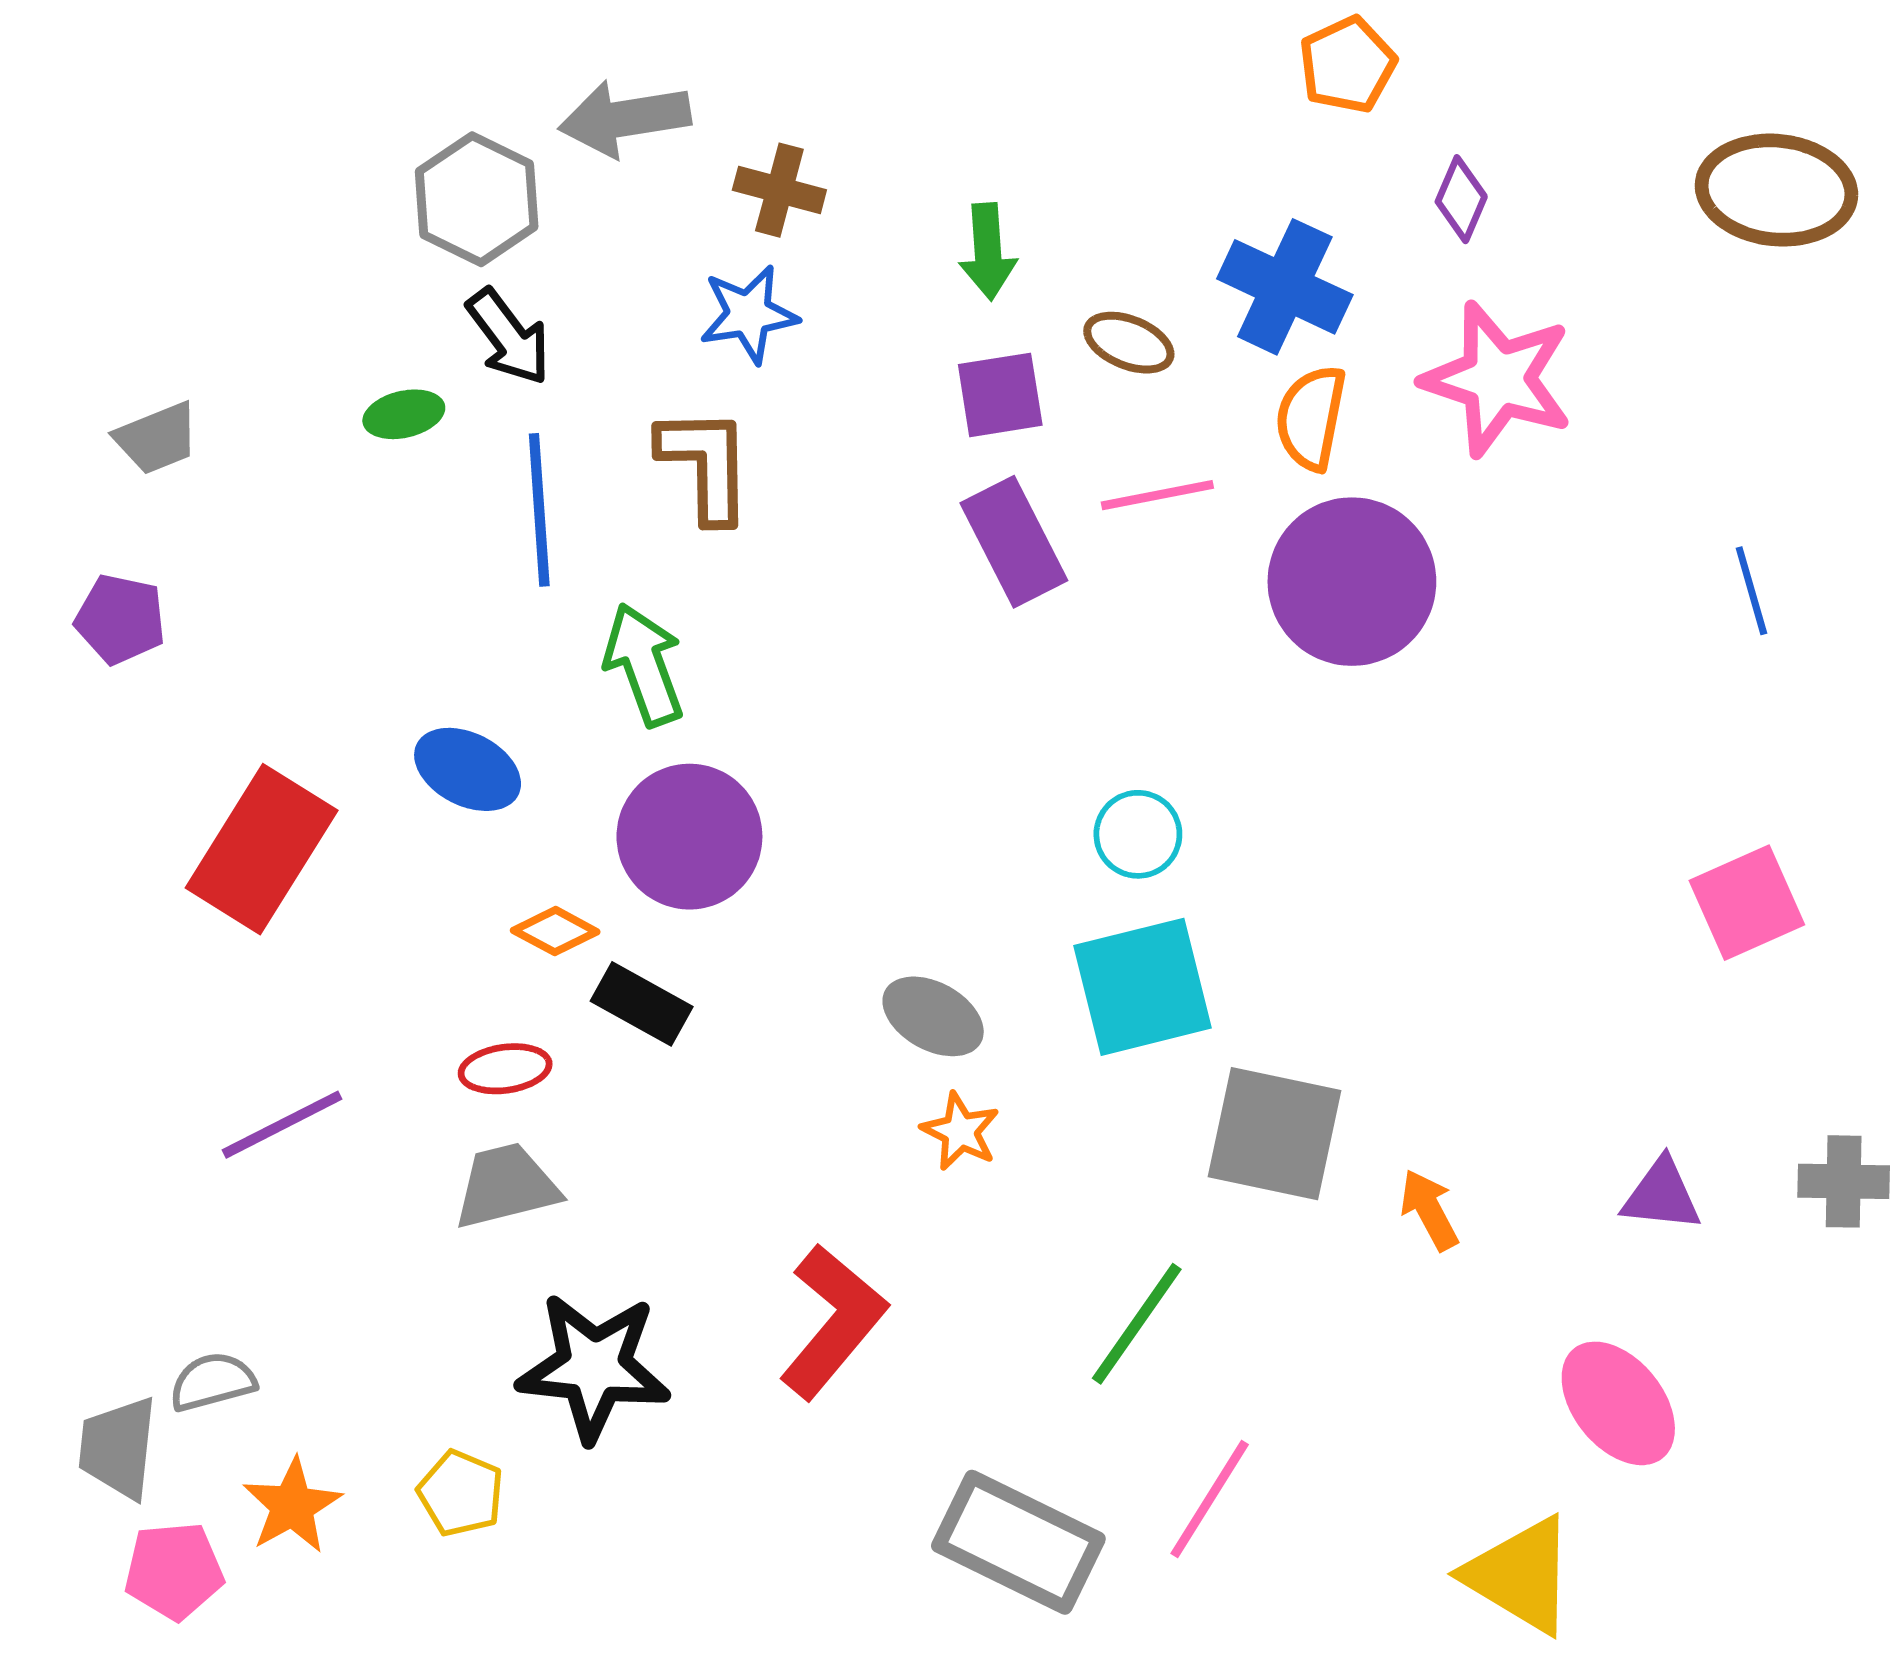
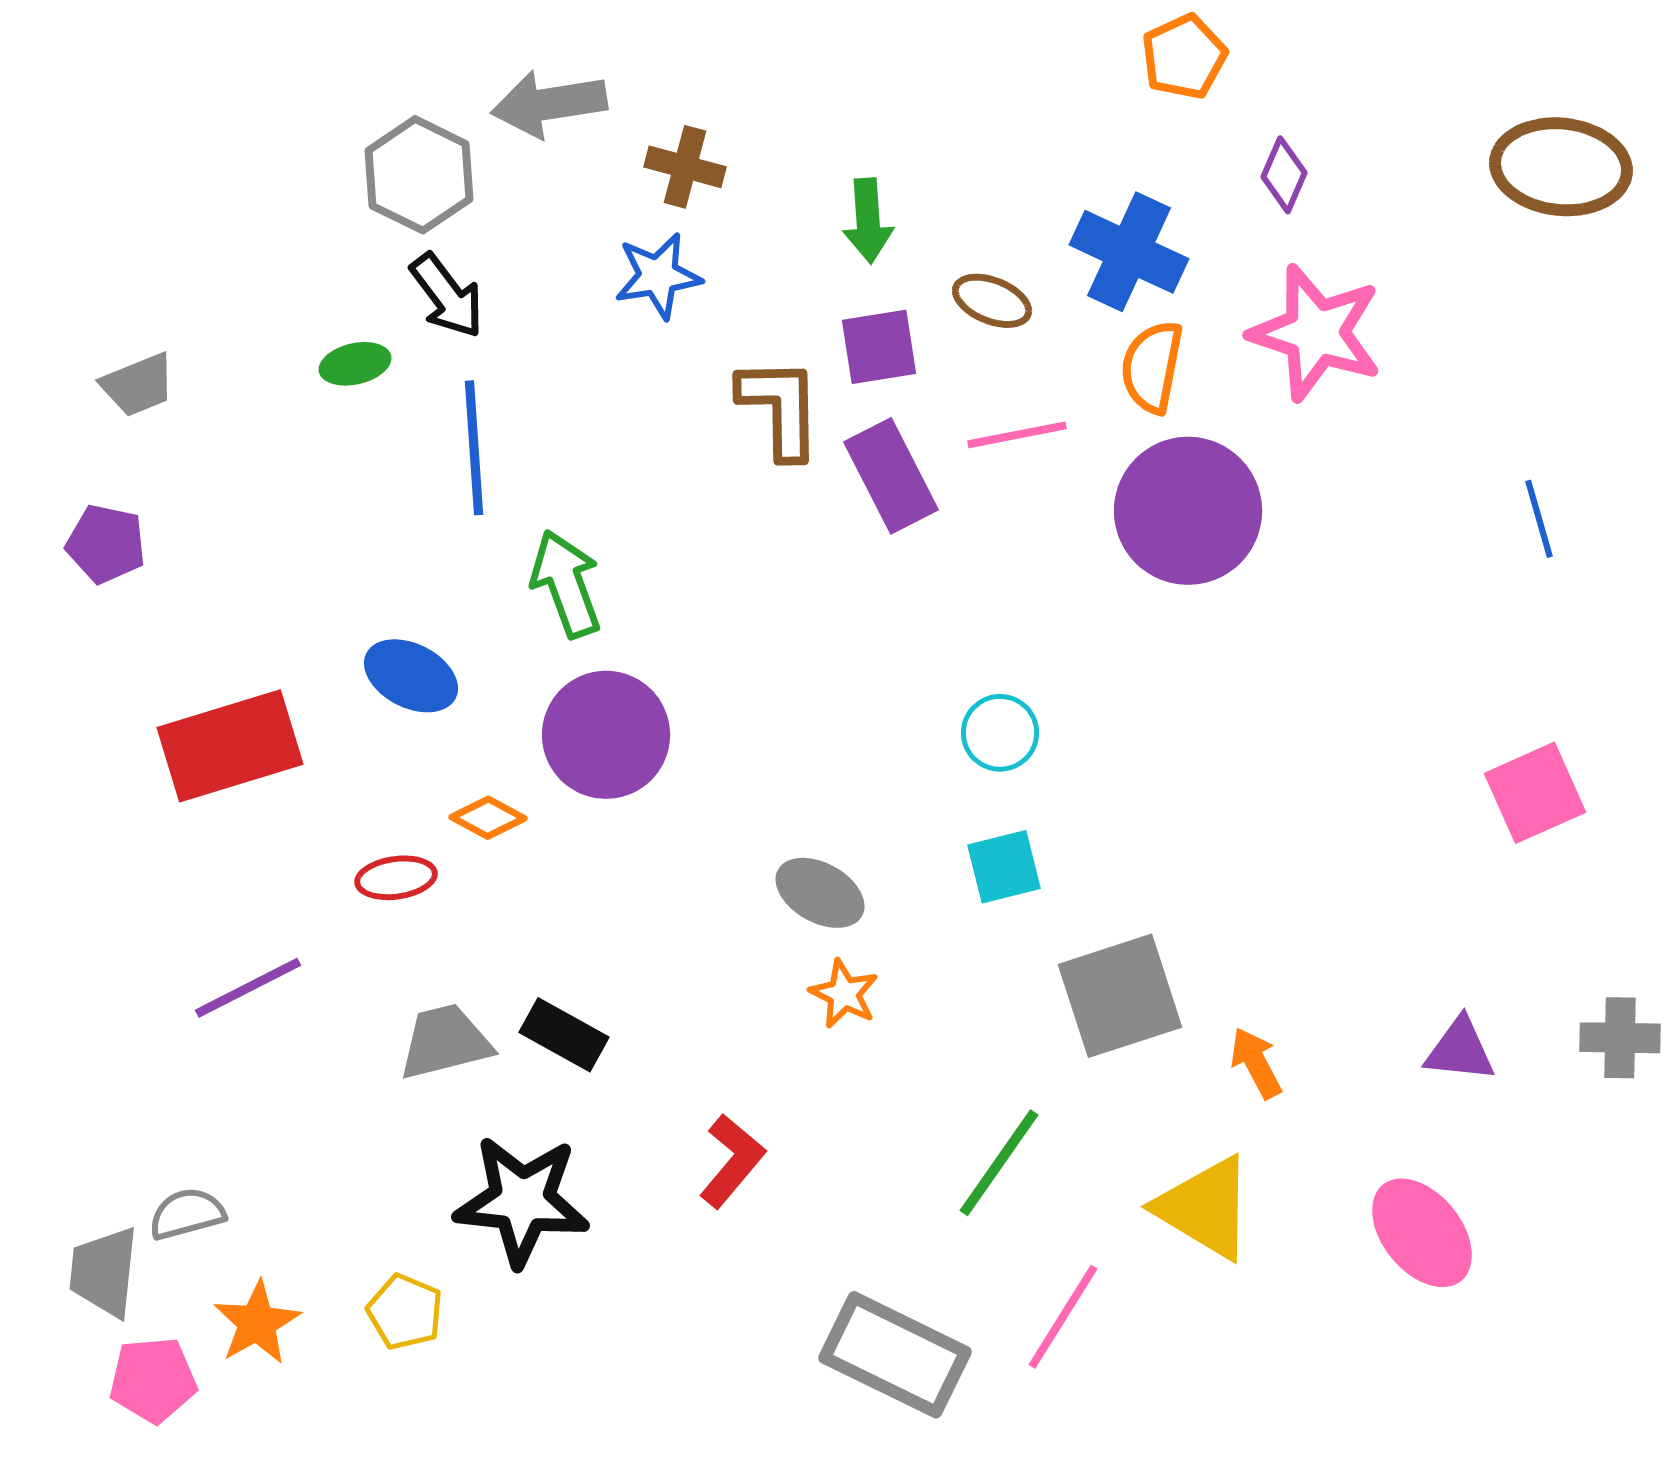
brown L-shape: (705, 464) -> (780, 408), moved
red rectangle: (262, 849) -> (230, 746), turned 41
cyan square: (1142, 987) -> (1004, 867), size x0.6
black rectangle: (642, 1004) -> (564, 1035), moved
red ellipse: (505, 1069) -> (396, 878), moved
gray square: (1275, 1134) -> (1120, 996), turned -30
red L-shape: (833, 1321) -> (732, 1161), size x0.7
yellow triangle: (1520, 1575) -> (1205, 1208), moved

